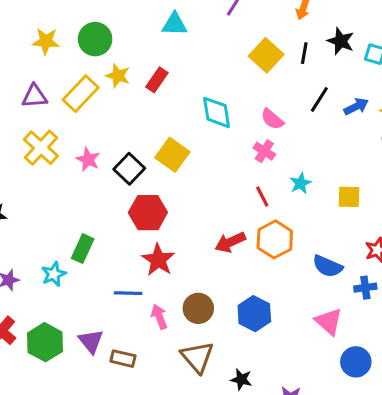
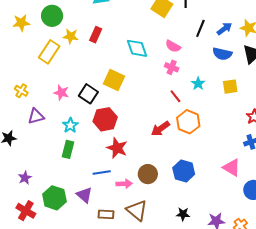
purple triangle: (34, 96) -> (36, 116), moved
yellow cross: (41, 148) -> (21, 91), moved, size x0.6
blue semicircle: (328, 266) -> (222, 54), moved
cyan star: (54, 274) -> (70, 125), moved
pink arrow: (159, 317) -> (124, 184), turned 119
purple triangle: (91, 341) -> (84, 195), moved
green hexagon: (45, 342) -> (54, 198), moved
brown triangle: (197, 357) -> (137, 210), moved

